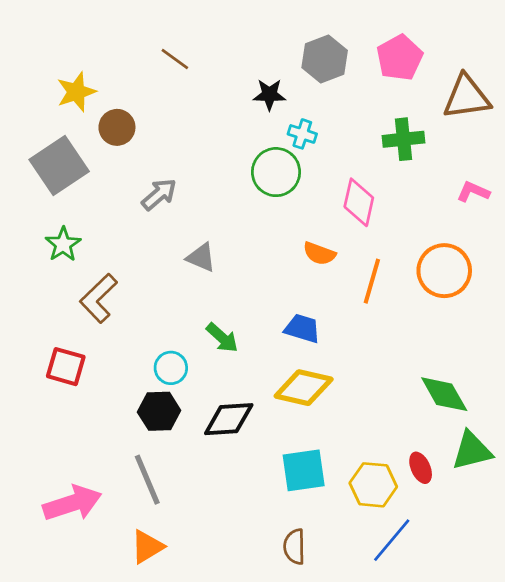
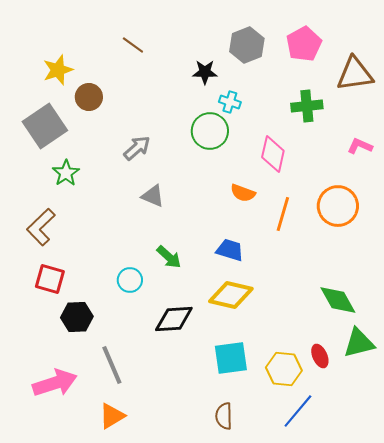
gray arrow: (159, 194) -> (137, 148), moved
green star: (63, 244) -> (66, 173), moved
brown L-shape: (99, 298) -> (41, 227), moved
black hexagon: (159, 411) -> (77, 317), moved

